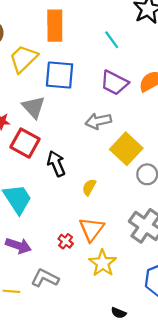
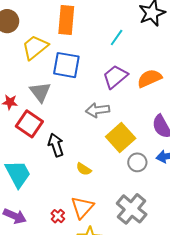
cyan line: (112, 40) -> (117, 38), turned 66
purple trapezoid: (114, 83) -> (115, 77), turned 108
yellow semicircle: (89, 187) -> (84, 169), turned -91

